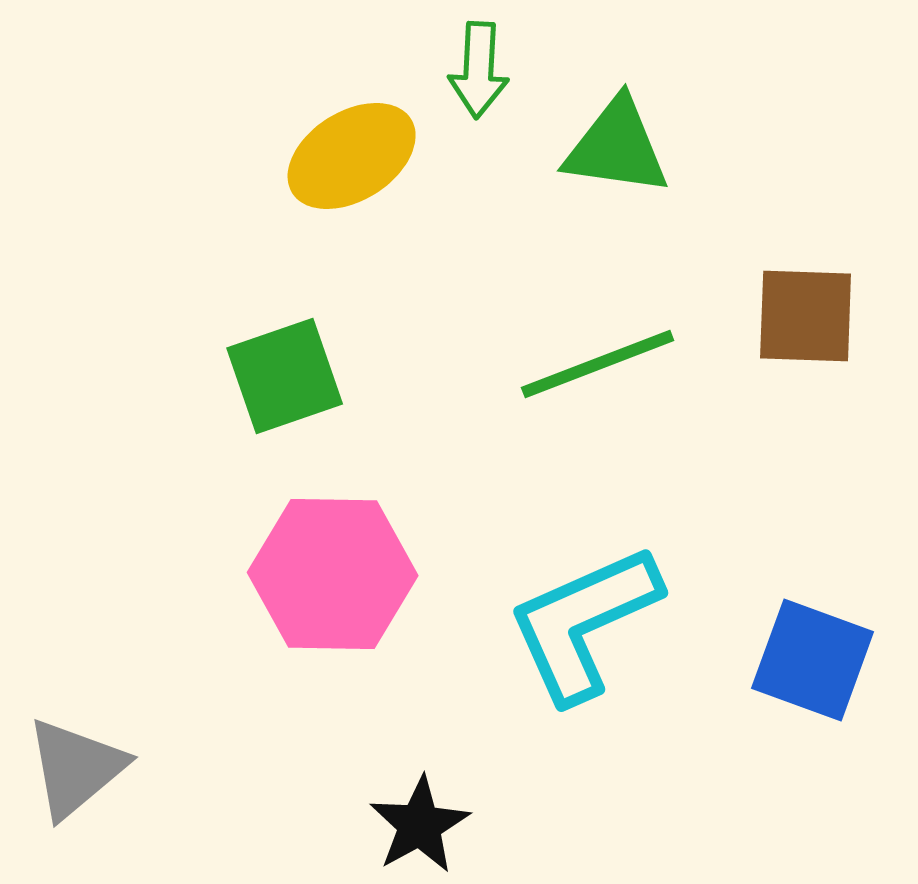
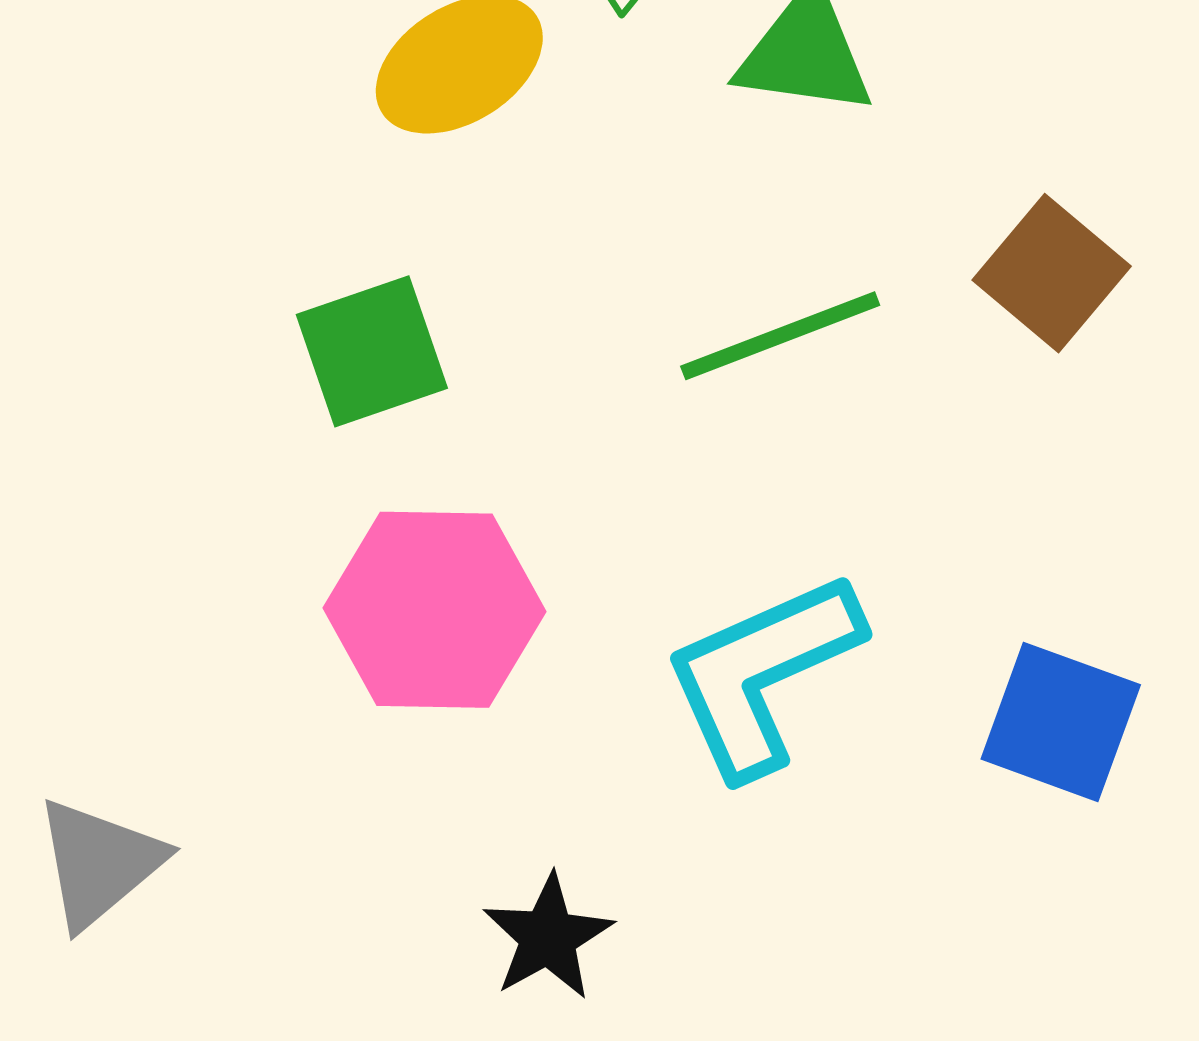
brown square: (806, 316) -> (1052, 273), turned 38

